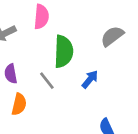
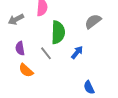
orange semicircle: (19, 104) -> (26, 70), turned 119

